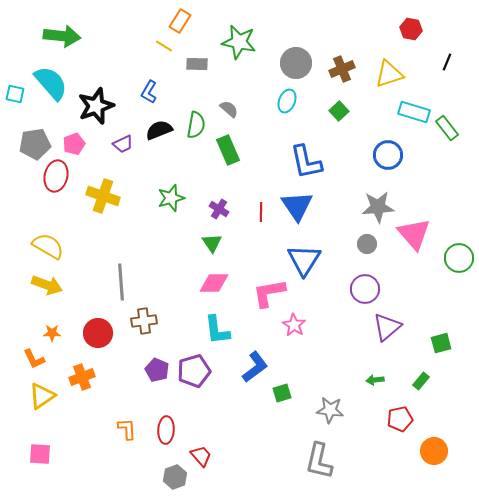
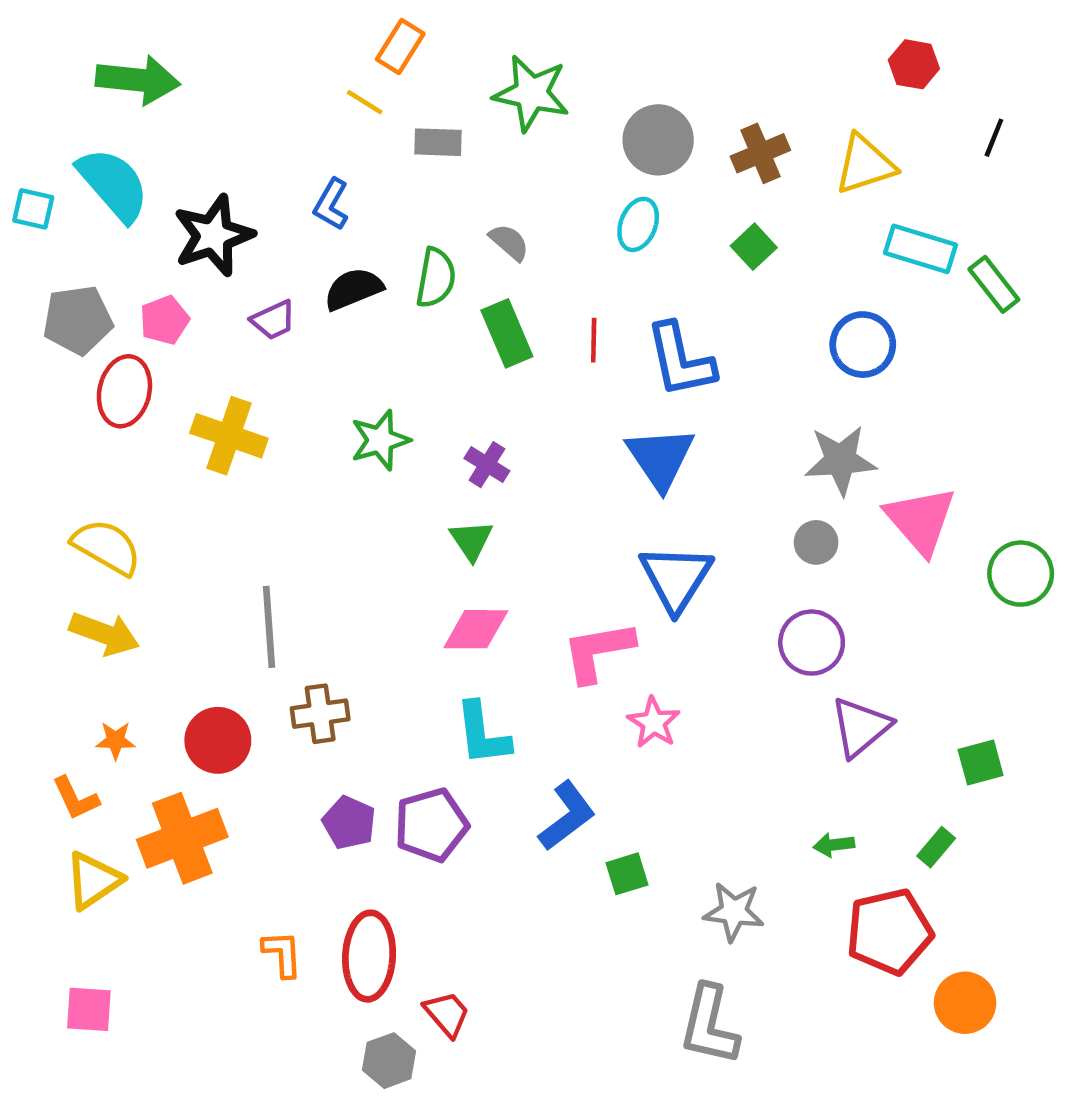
red line: (261, 212) -> (594, 340), moved
orange cross: (82, 377) -> (182, 838), size x1.5
red pentagon: (400, 419) -> (889, 932), size x1.5
red ellipse: (166, 430) -> (369, 956), size x1.4

